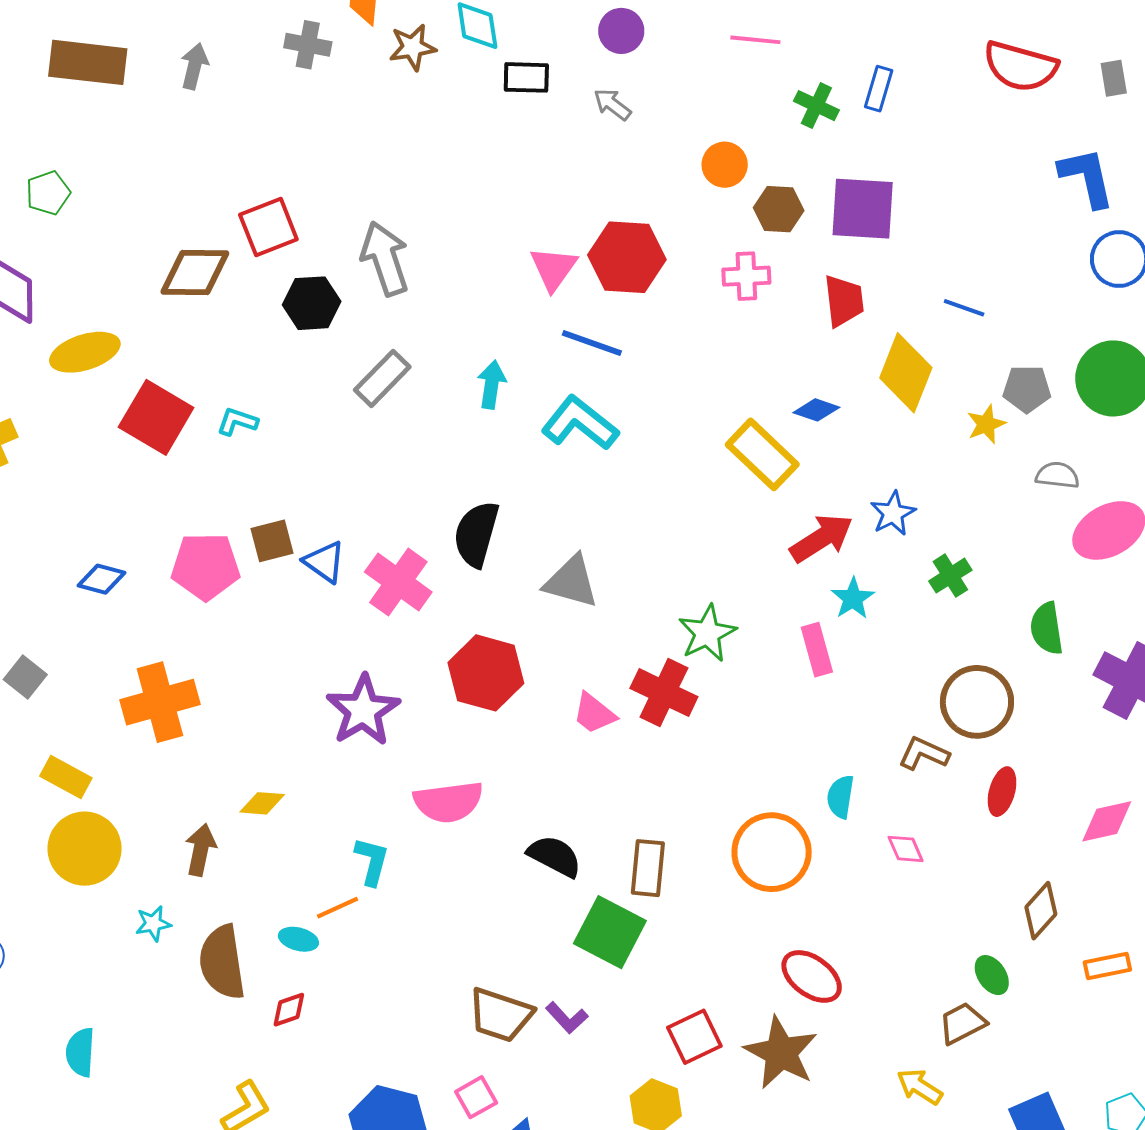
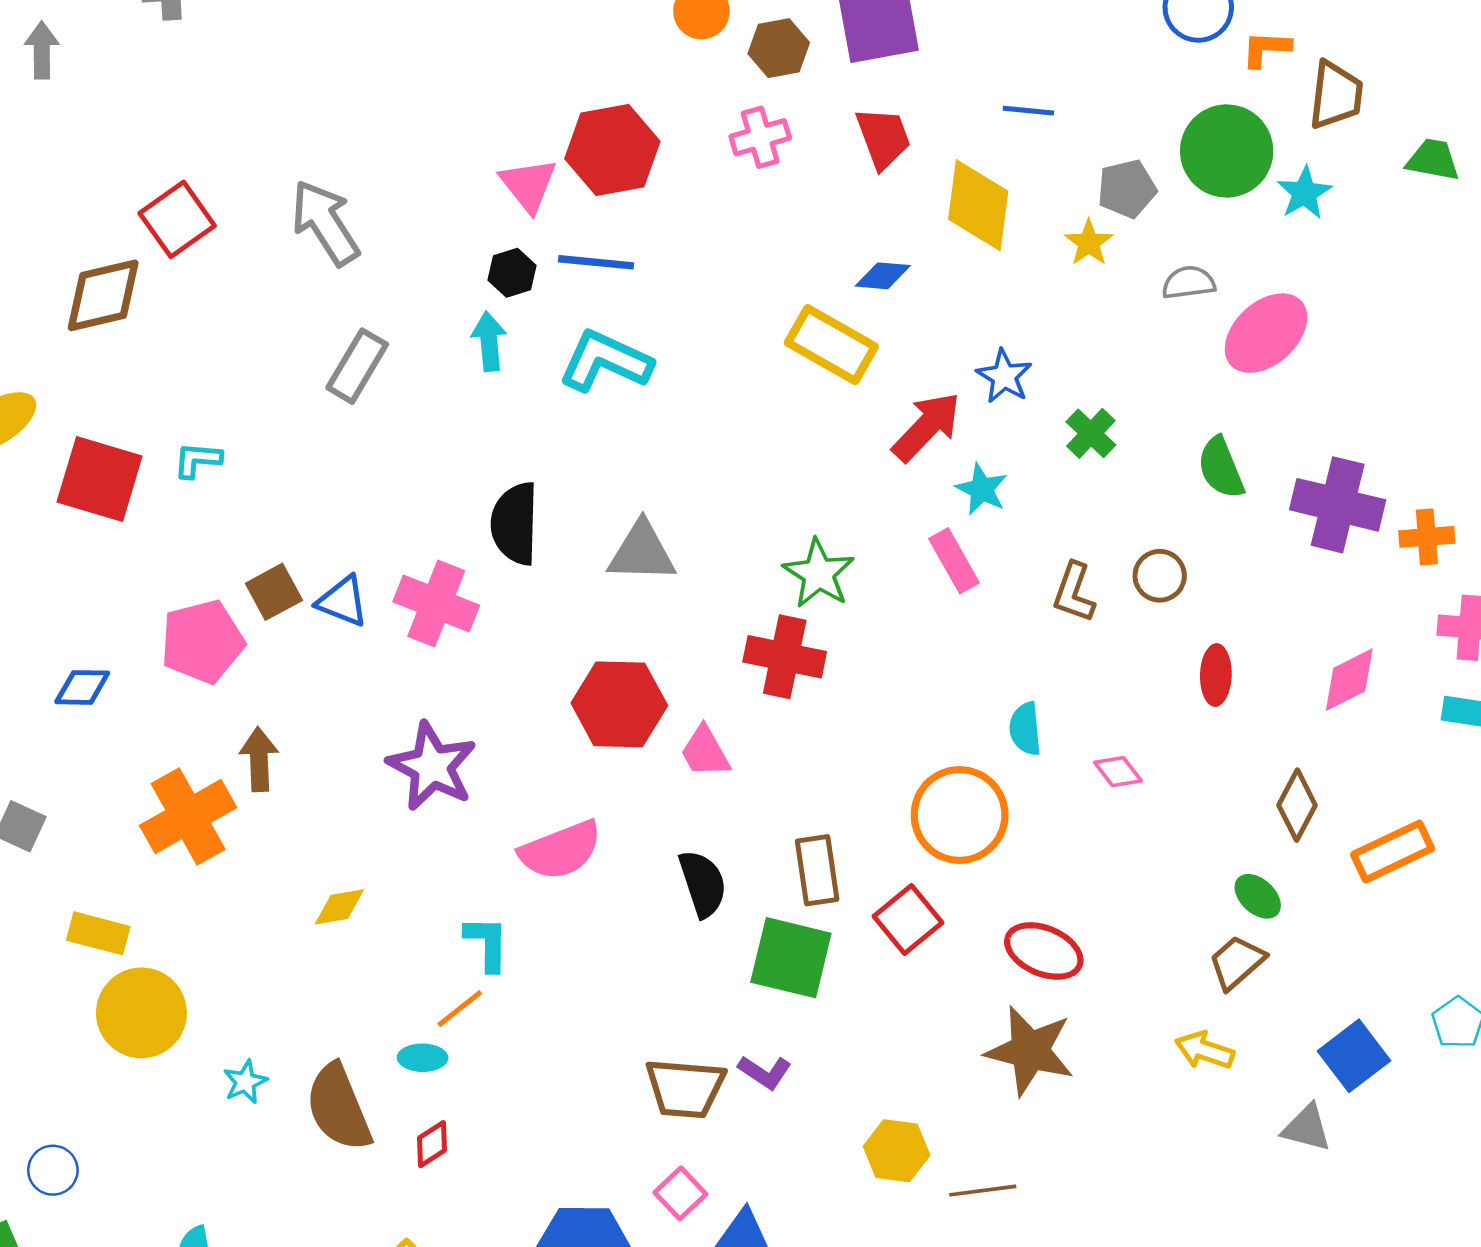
black hexagon: (312, 303) -> (512, 273), moved, size x0.7
red hexagon: (486, 673) -> (619, 704), moved
brown circle: (977, 702) -> (1160, 576), size x0.6
pink trapezoid: (594, 713) -> (705, 752), moved, turned 36
brown L-shape: (924, 754) -> (1074, 592), moved, turned -81
brown arrow: (201, 850) -> (259, 759), moved
black semicircle: (555, 856) -> (703, 884), turned 58
orange rectangle: (1107, 966) -> (1393, 852), size x1.4
red square: (694, 1037) -> (908, 920), moved

